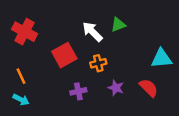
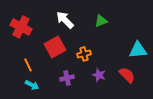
white arrow: (92, 32) -> (65, 20), moved
orange line: (21, 76) -> (28, 65), moved
cyan arrow: (21, 100) -> (32, 85), moved

